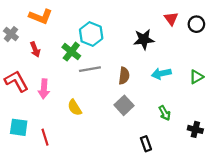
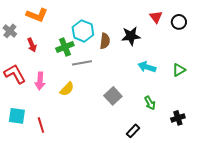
green cross: (71, 52) -> (65, 47), turned 30
cyan arrow: (161, 74) -> (147, 67), turned 30
brown semicircle: (124, 76) -> (105, 41), moved
yellow semicircle: (75, 108) -> (67, 89), moved, turned -105
black cross: (195, 129) -> (178, 118), turned -32
black rectangle: (146, 144) -> (133, 131), turned 64

